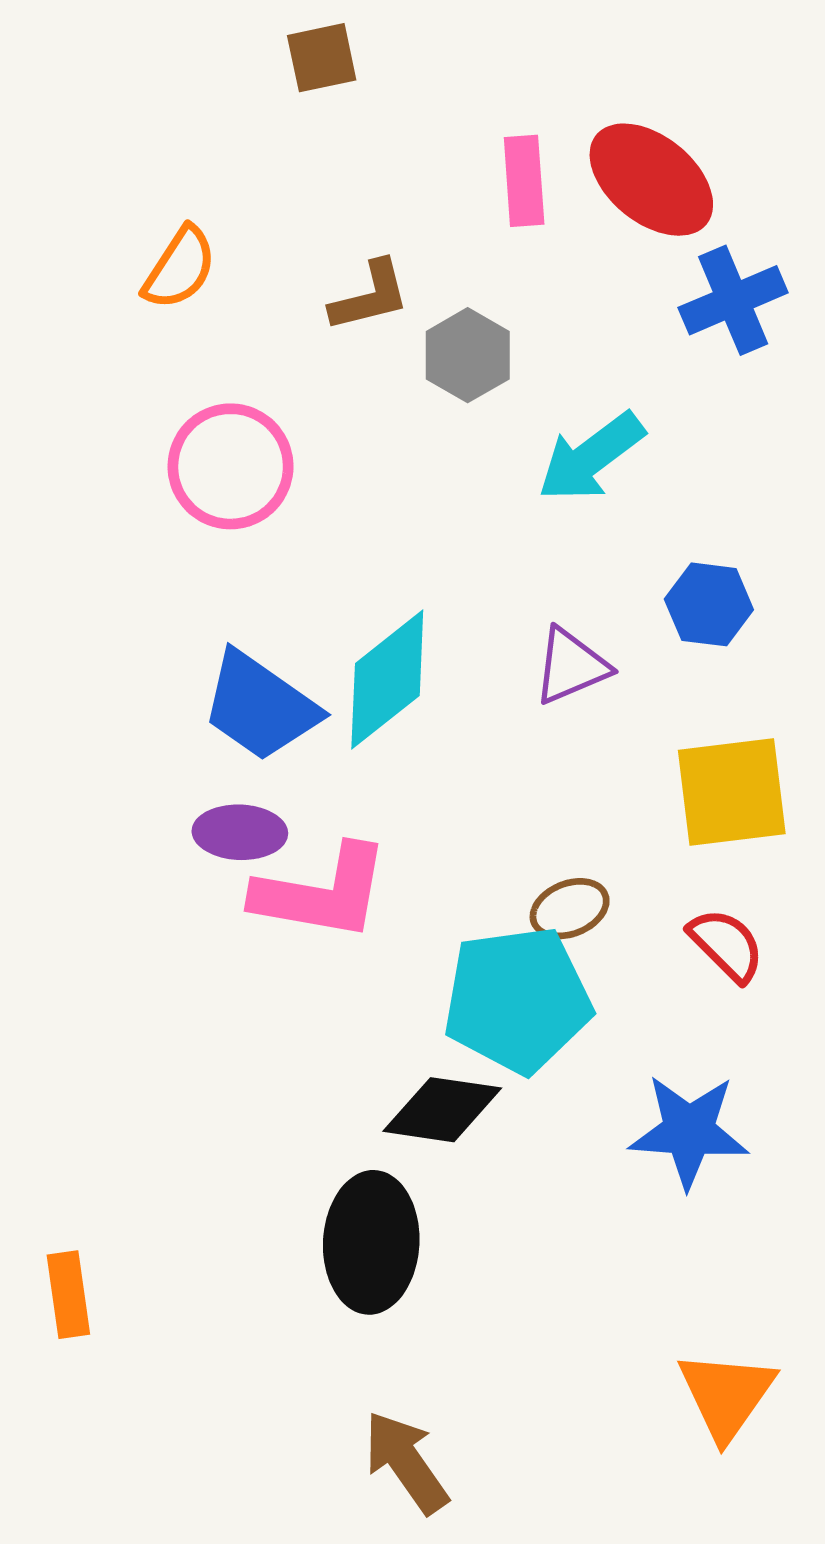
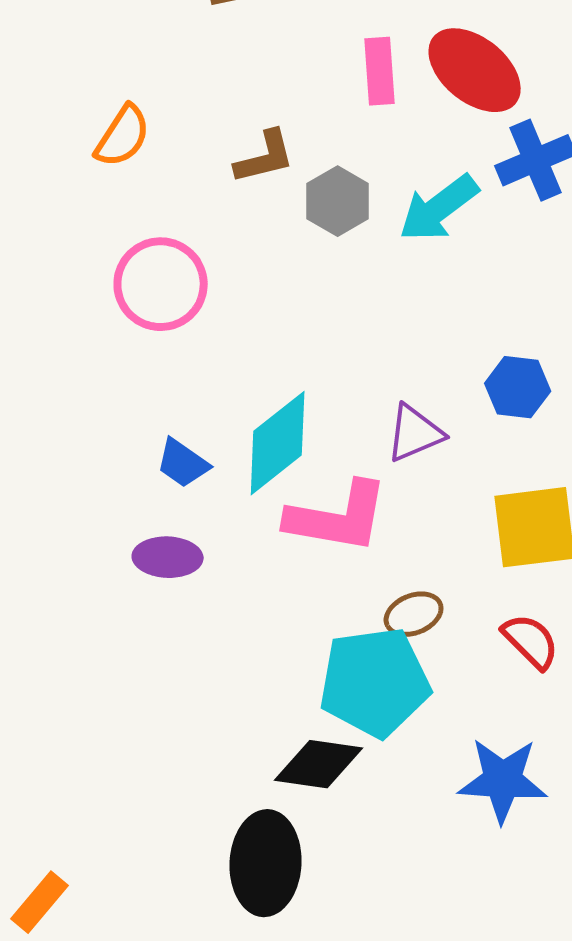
cyan arrow: (591, 457) -> (439, 208), moved
blue trapezoid: (260, 706) -> (183, 463), size x0.6
pink L-shape: (322, 893) -> (338, 517), moved
orange rectangle: (68, 1295) -> (40, 902), turned 48

